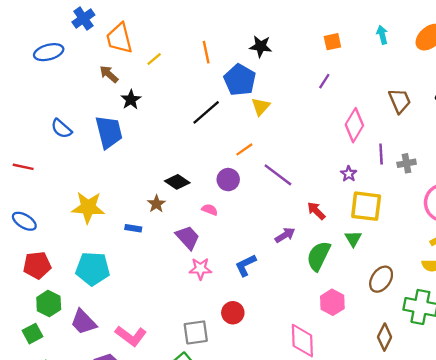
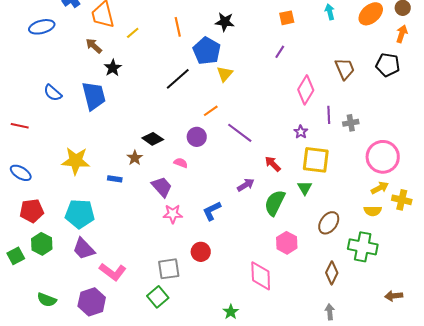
purple trapezoid: (83, 322) -> (84, 249), moved
green square: (32, 334) -> (16, 256), moved

